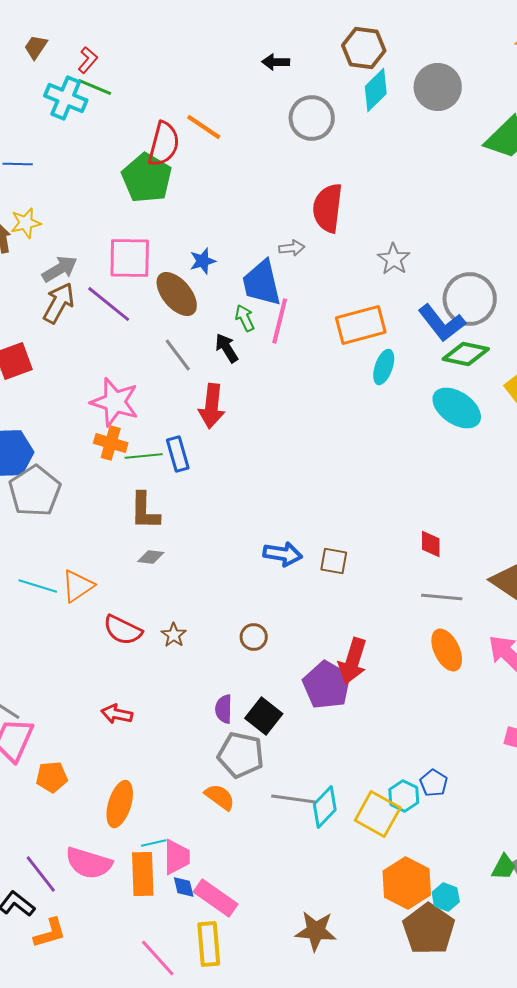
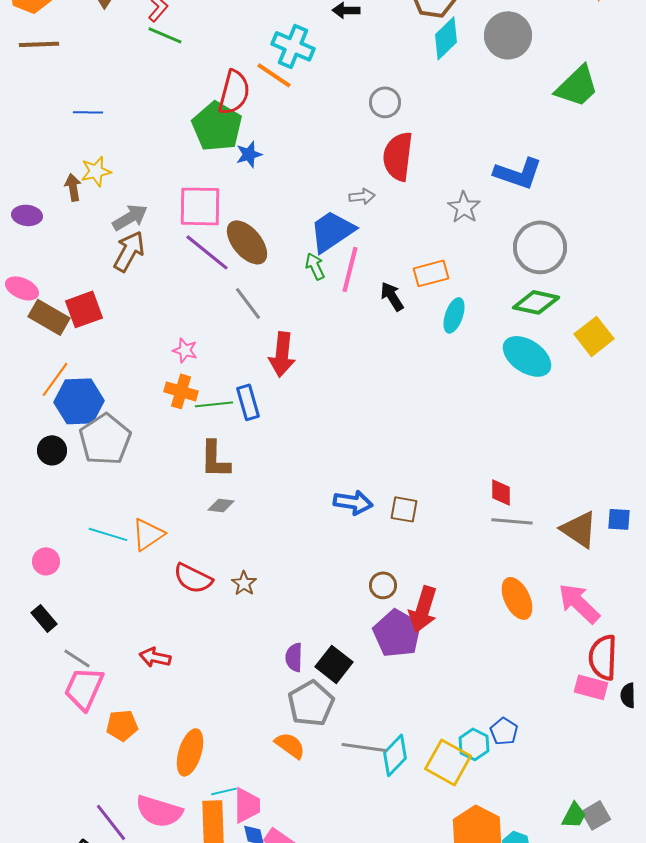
cyan cross: (66, 98) -> (293, 46), moved
gray circle: (312, 118) -> (385, 102), moved, size x0.7
blue star: (203, 261) -> (249, 154), moved
blue trapezoid: (262, 283) -> (332, 231), turned 69
purple line: (109, 304) -> (207, 252), moved
blue L-shape: (442, 323) -> (518, 173), moved, turned -33
orange rectangle: (361, 325) -> (431, 273), size x0.7
black arrow: (227, 348) -> (392, 296), moved
pink star: (115, 402) -> (185, 350), size x0.5
gray line: (442, 597) -> (512, 521), moved
brown circle: (254, 637) -> (383, 585), moved
red arrow: (117, 714) -> (155, 657), moved
gray pentagon: (241, 755) -> (311, 703), turned 30

